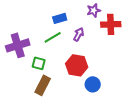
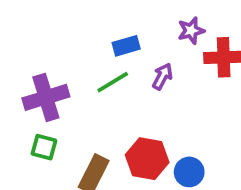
green square: (39, 63) -> (44, 147), moved
red hexagon: (77, 65) -> (147, 159), moved

